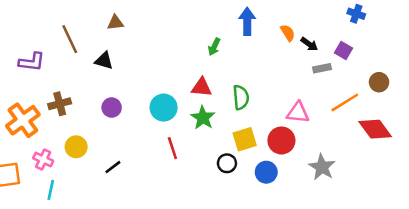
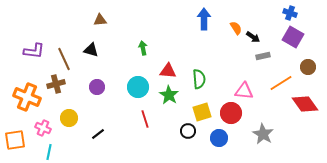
brown line: (70, 39) -> (64, 59), moved
green arrow: (214, 47) -> (143, 48), moved, turned 144
purple square: (344, 50) -> (293, 37), moved, size x1.5
orange cross: (23, 120) -> (27, 97), turned -32

